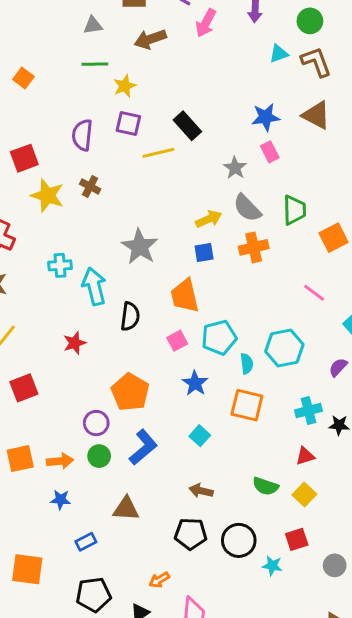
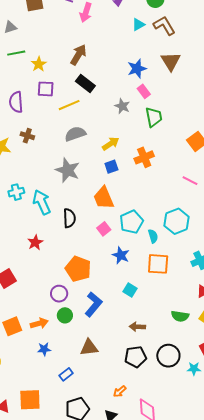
brown arrow: (150, 39) -> (78, 55), moved, turned 150
brown triangle: (316, 115) -> (171, 61), turned 40
gray semicircle: (247, 208) -> (75, 134), moved, turned 125
green trapezoid: (294, 210) -> (154, 117), moved

